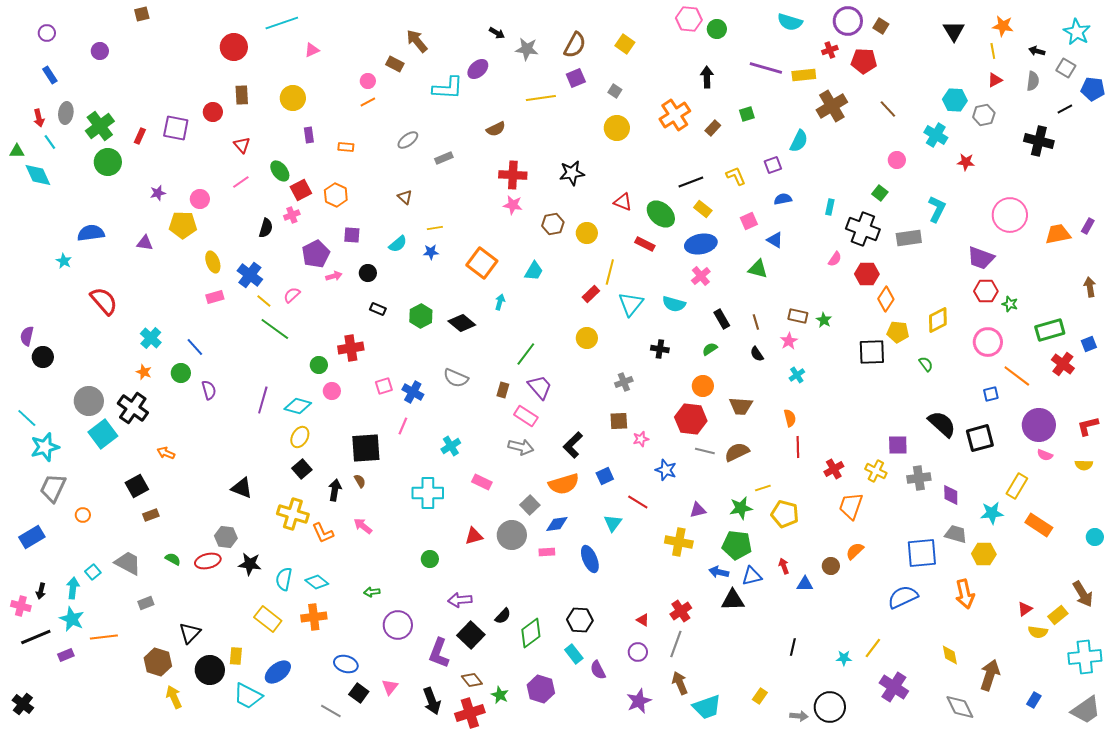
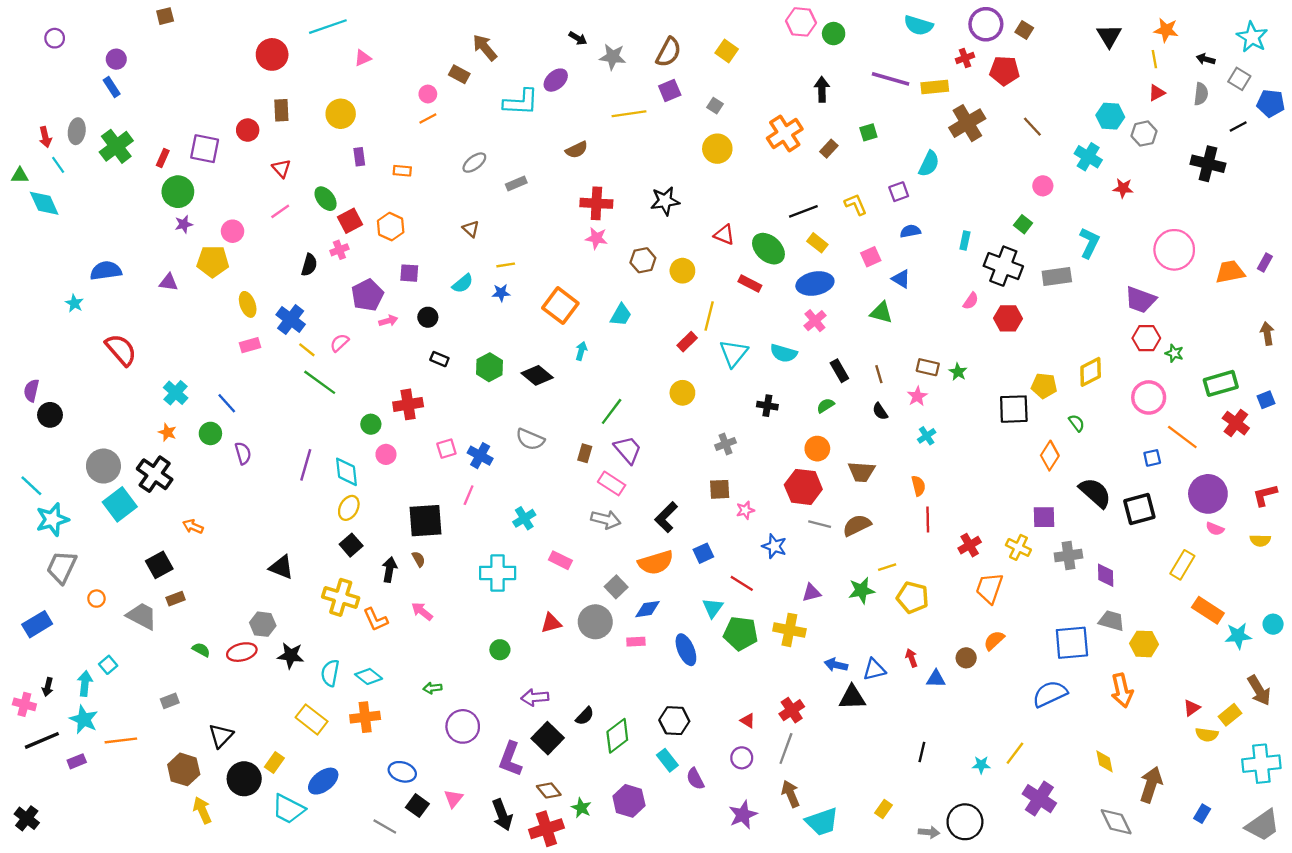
blue rectangle: (50, 75) -> (112, 87), moved
green circle: (108, 162) -> (178, 192), moved
orange diamond: (886, 299) -> (1050, 456), moved
cyan diamond: (298, 406) -> (346, 472), turned 68
cyan star: (992, 513) -> (1238, 636), moved
green pentagon: (737, 545) -> (741, 633), moved
gray trapezoid: (128, 563) -> (142, 616), moved
yellow rectangle: (236, 656) -> (274, 762), turned 30

